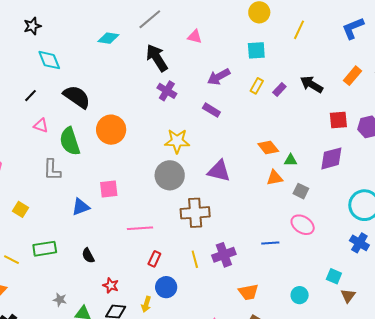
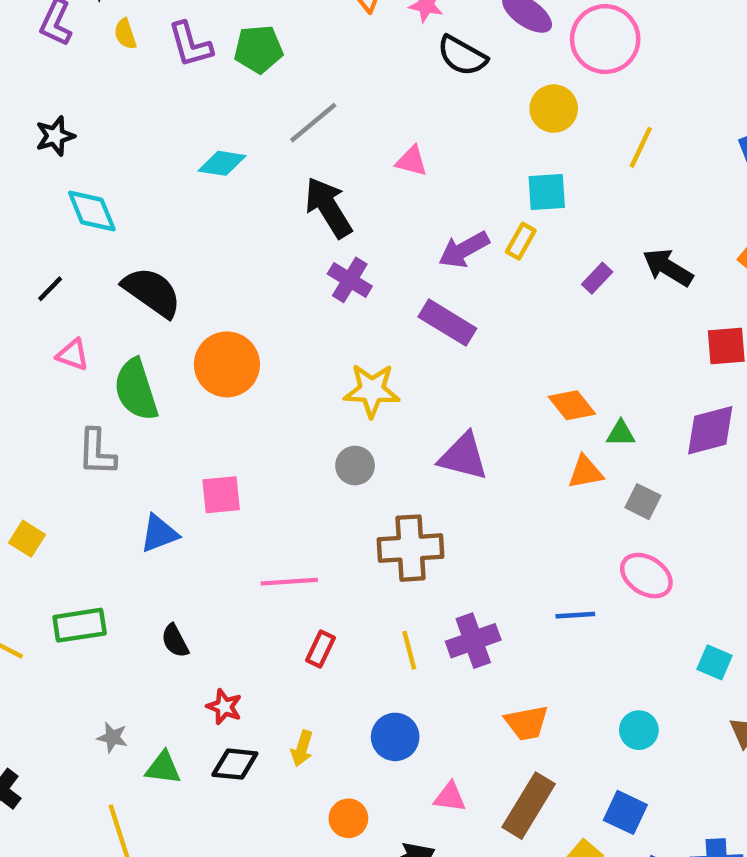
yellow rectangle: (257, 86) -> (521, 241), moved
purple rectangle: (211, 110) -> (447, 323), size x1.4
gray circle: (170, 175) -> (355, 466), size x0.6
cyan square: (334, 276) -> (714, 662), moved
blue circle: (166, 287) -> (395, 737), moved

